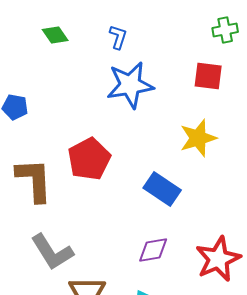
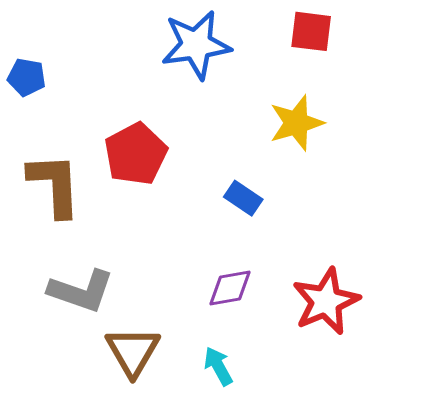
blue rectangle: (162, 189) -> (243, 198), size x0.7
gray L-shape: (52, 252) -> (81, 291), turned -39

